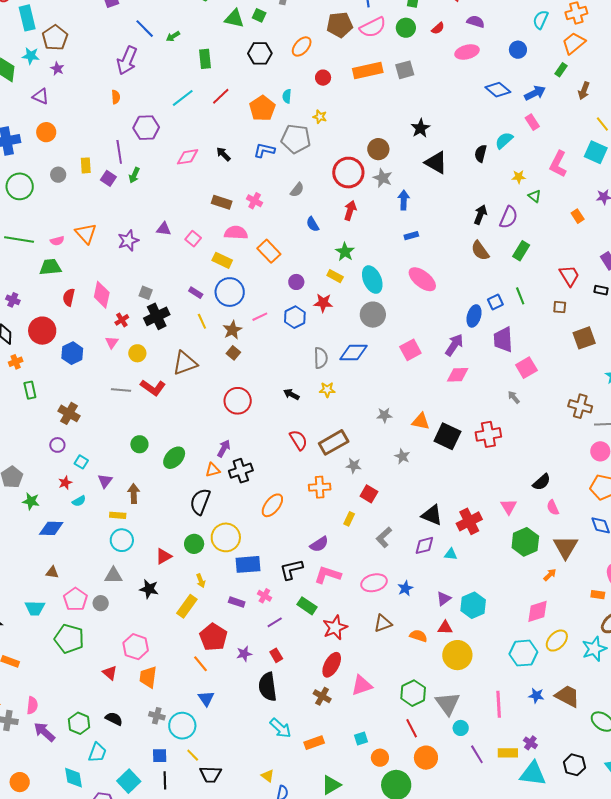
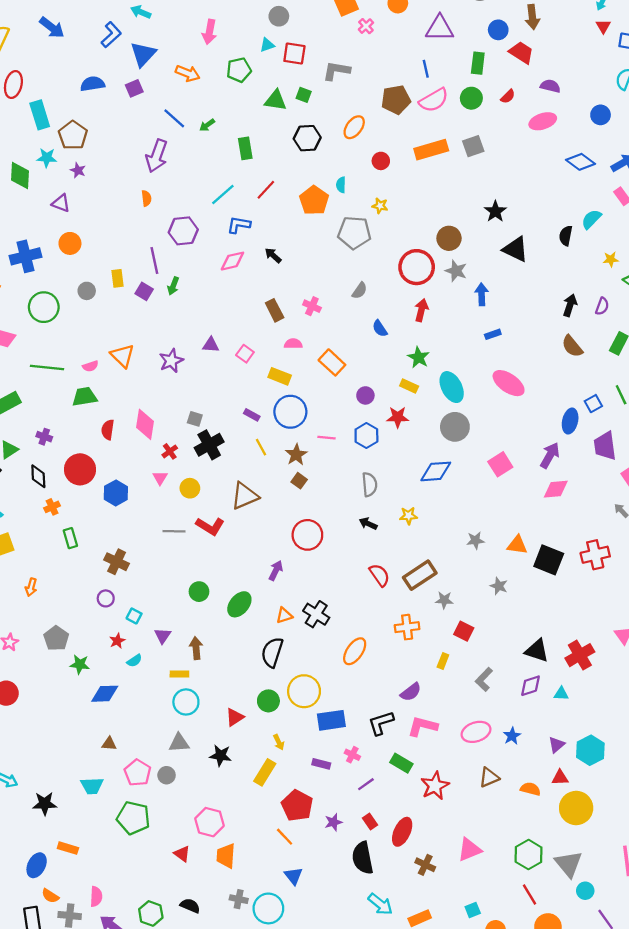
blue L-shape: (264, 150) -> (239, 225), moved
brown rectangle: (222, 202) -> (275, 310), turned 48
purple semicircle: (509, 217) -> (602, 306), size x0.7
pink semicircle: (236, 233) -> (293, 344), size x0.7
pink line: (260, 317) -> (326, 438), turned 35
gray semicircle: (321, 358) -> (370, 484), moved
purple arrow: (224, 448) -> (276, 570), moved
black cross: (241, 471) -> (316, 614), turned -35
red ellipse: (332, 665) -> (402, 832), moved

